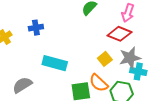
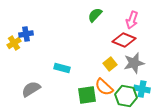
blue cross: (36, 28) -> (26, 34), moved
cyan rectangle: (55, 63) -> (62, 68), size x0.7
cyan cross: (138, 71) -> (142, 89), moved

